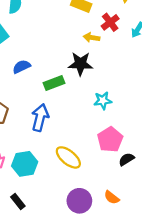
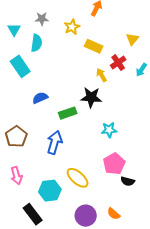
yellow arrow: (91, 38) -> (101, 75), turned 48
black semicircle: (126, 159) -> (128, 181), turned -136
cyan hexagon: (25, 164) -> (50, 191), moved
black rectangle: (18, 201) -> (33, 214), size x1.5

